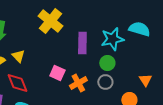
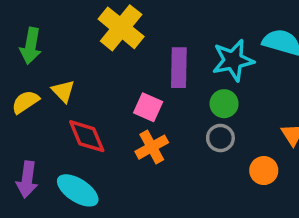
pink square: (57, 73) -> (148, 107), moved
red diamond: (17, 83) -> (87, 136), moved
orange cross: (78, 83) -> (152, 147), moved

